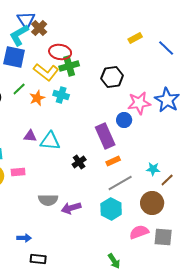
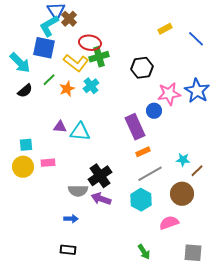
cyan cross: (61, 95) -> (91, 86), turned 35
black cross: (79, 162) -> (100, 176), moved, size x1.6
purple arrow: (71, 208) -> (101, 199), turned 36
gray square: (163, 237) -> (193, 253), moved
blue arrow: (24, 238) -> (71, 219), moved

